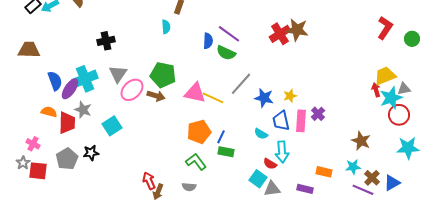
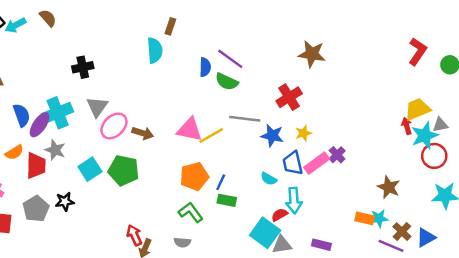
cyan semicircle: (166, 27) -> (155, 50), size x1.5
red cross: (280, 34) -> (289, 97), moved
green pentagon: (163, 75) -> (124, 170), moved
gray line: (241, 84) -> (245, 119), turned 55
yellow line: (213, 98) -> (211, 136), turned -55
orange semicircle: (49, 112) -> (14, 152), turned 133
pink rectangle: (301, 121) -> (317, 163), turned 50
red semicircle: (270, 164) -> (279, 215), turned 120
orange rectangle: (324, 172) -> (365, 218), moved
cyan square: (258, 179) -> (265, 233), size x1.4

